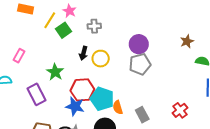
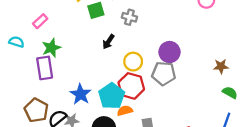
yellow circle: (101, 59) -> (133, 62), moved
green star: (55, 72) -> (51, 48), moved
red hexagon: (82, 90) -> (131, 86), moved
orange semicircle: (118, 107) -> (125, 111), turned 72

